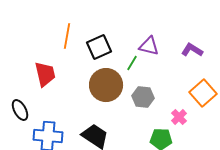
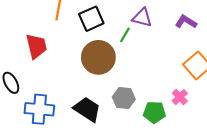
gray hexagon: (143, 97) -> (124, 98), moved
pink cross: (179, 117) -> (180, 97), moved

